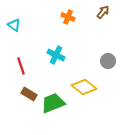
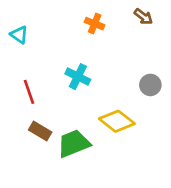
brown arrow: (103, 12) -> (143, 17), turned 88

